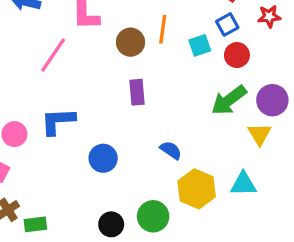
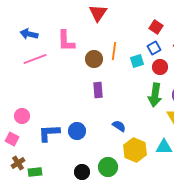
pink line: (53, 55) -> (35, 59), moved, turned 35
green arrow: (229, 100) -> (155, 95), turned -45
blue L-shape: (58, 121) -> (49, 133), moved

